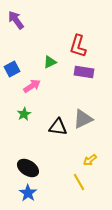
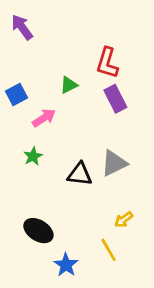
purple rectangle: (84, 72) -> (115, 99), turned 54
blue star: (28, 193) -> (66, 265), moved

